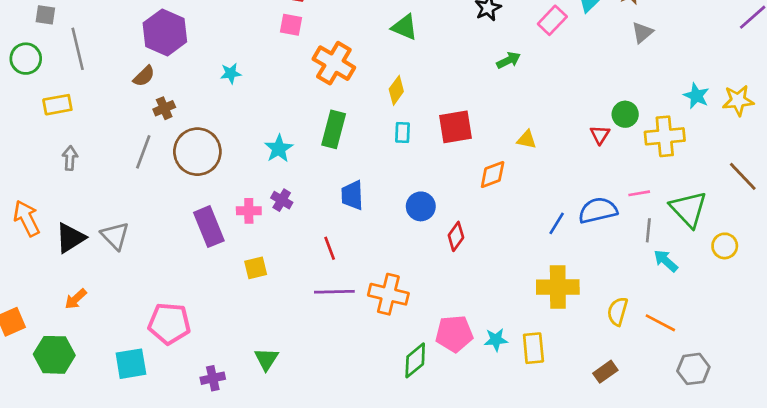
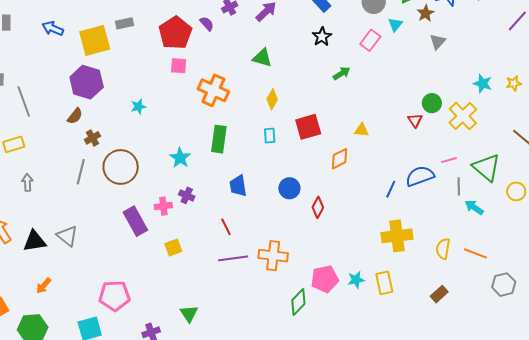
yellow diamond: (396, 90) -> (272, 99), moved
yellow star: (738, 100) -> (514, 83), size x0.7
yellow cross: (665, 136) -> (463, 116), turned -32
black triangle: (70, 238) -> (35, 241), turned 30

